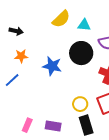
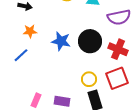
black circle: (81, 53) -> (90, 41), moved

